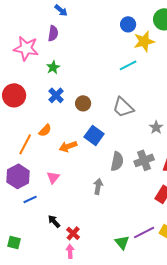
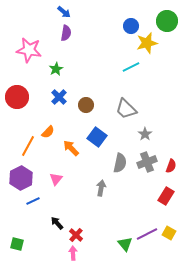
purple semicircle: (53, 33) -> (66, 33), moved
gray star: (156, 127) -> (145, 134), moved
orange arrow: (68, 146) -> (71, 148), turned 66

